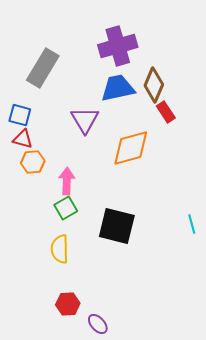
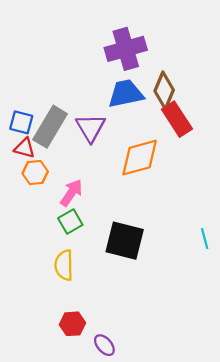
gray rectangle: (43, 68) -> (50, 127), moved
red rectangle: (166, 112) -> (177, 119), size x1.5
pink arrow: (67, 181) -> (71, 193), turned 32

